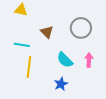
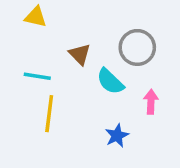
cyan semicircle: (65, 60) -> (110, 81), moved
blue star: (61, 84) -> (117, 136), moved

